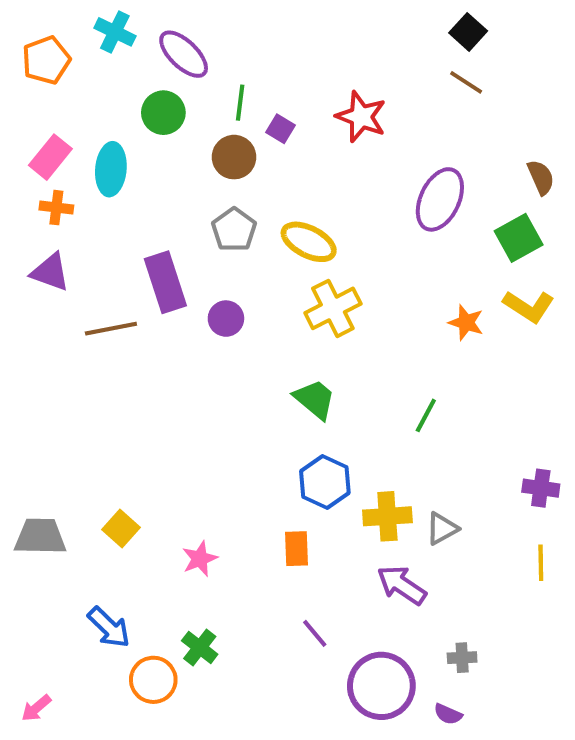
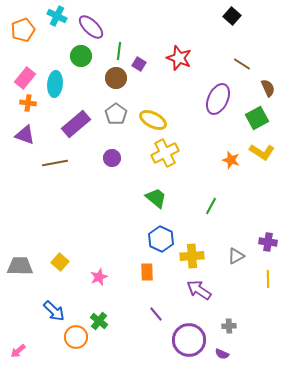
brown line: (466, 82) -> (242, 64), moved
purple rectangle: (165, 282) -> (76, 124), moved, turned 68
gray triangle: (442, 528) -> (236, 256), moved

